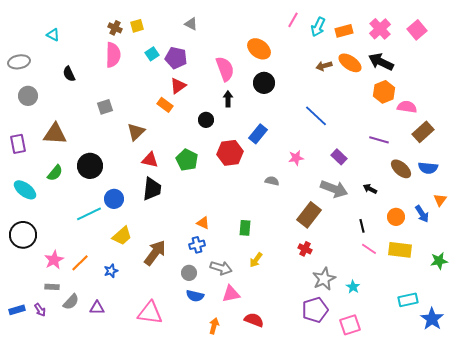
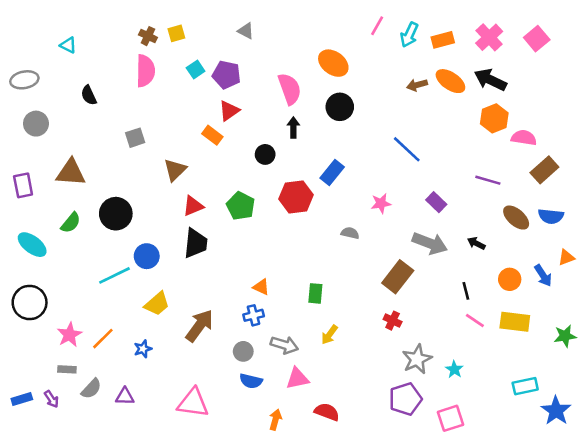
red triangle: (150, 160) -> (193, 206), turned -36
orange triangle: (440, 200) -> (566, 257), turned 32

